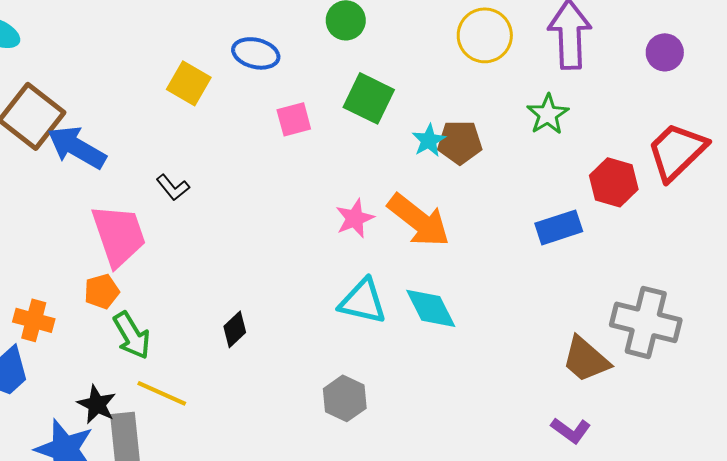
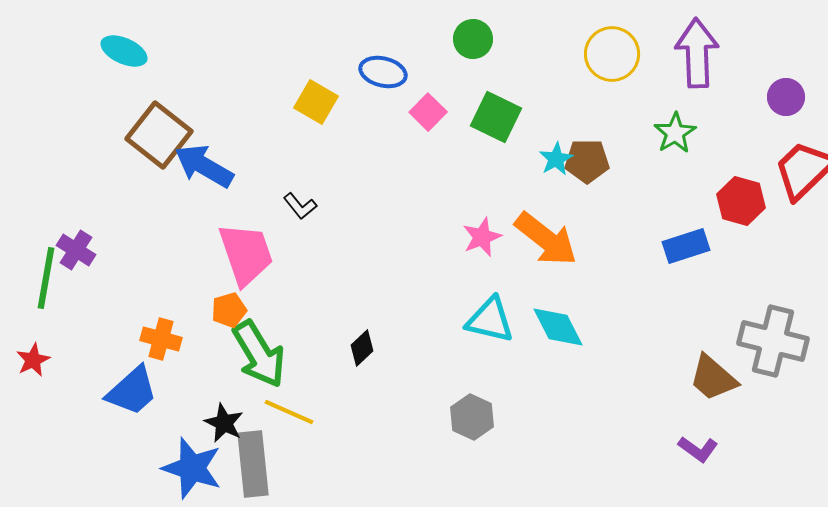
purple circle: (665, 52) -> (786, 97), moved
pink square: (294, 119) -> (428, 112), moved, turned -30
green arrow: (132, 335) -> (259, 354), size x1.4

